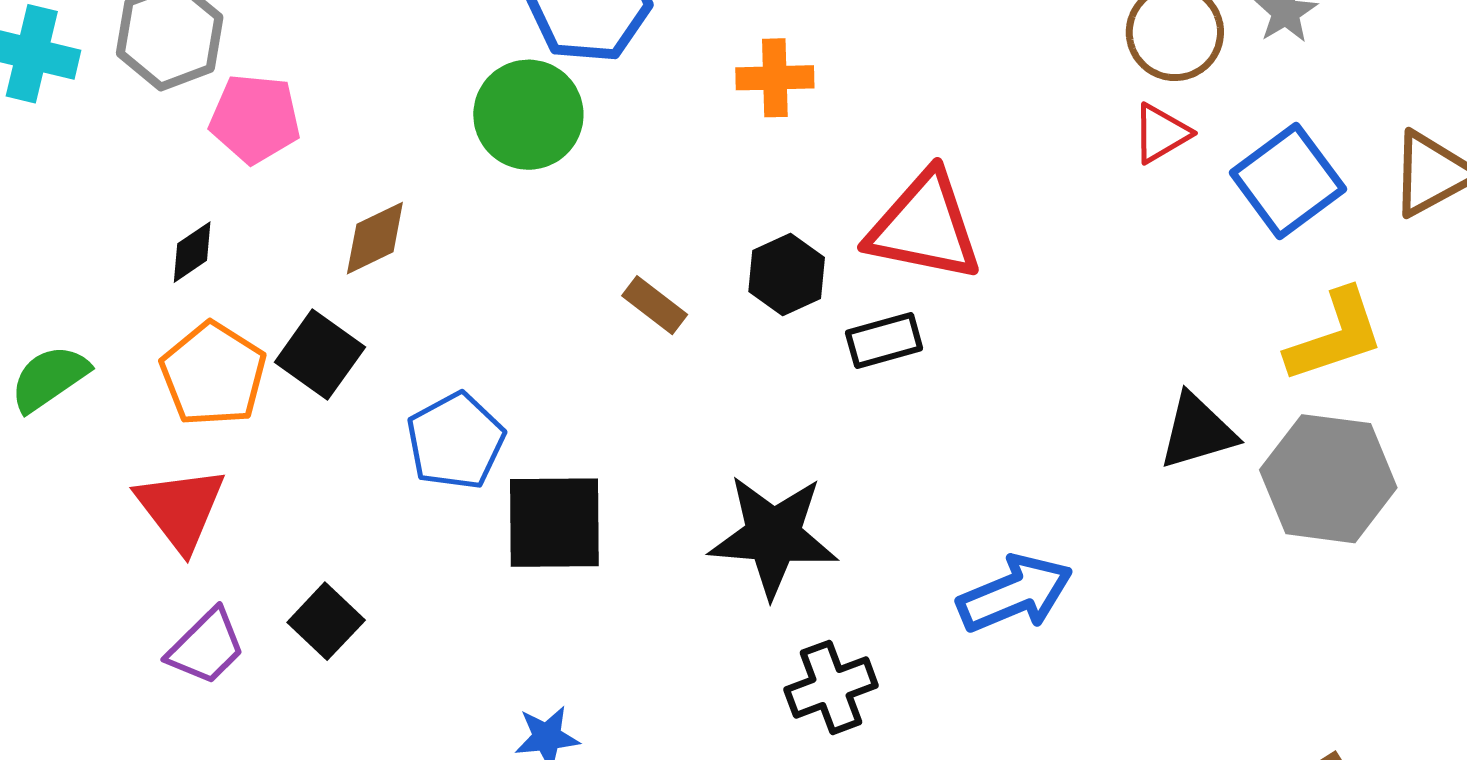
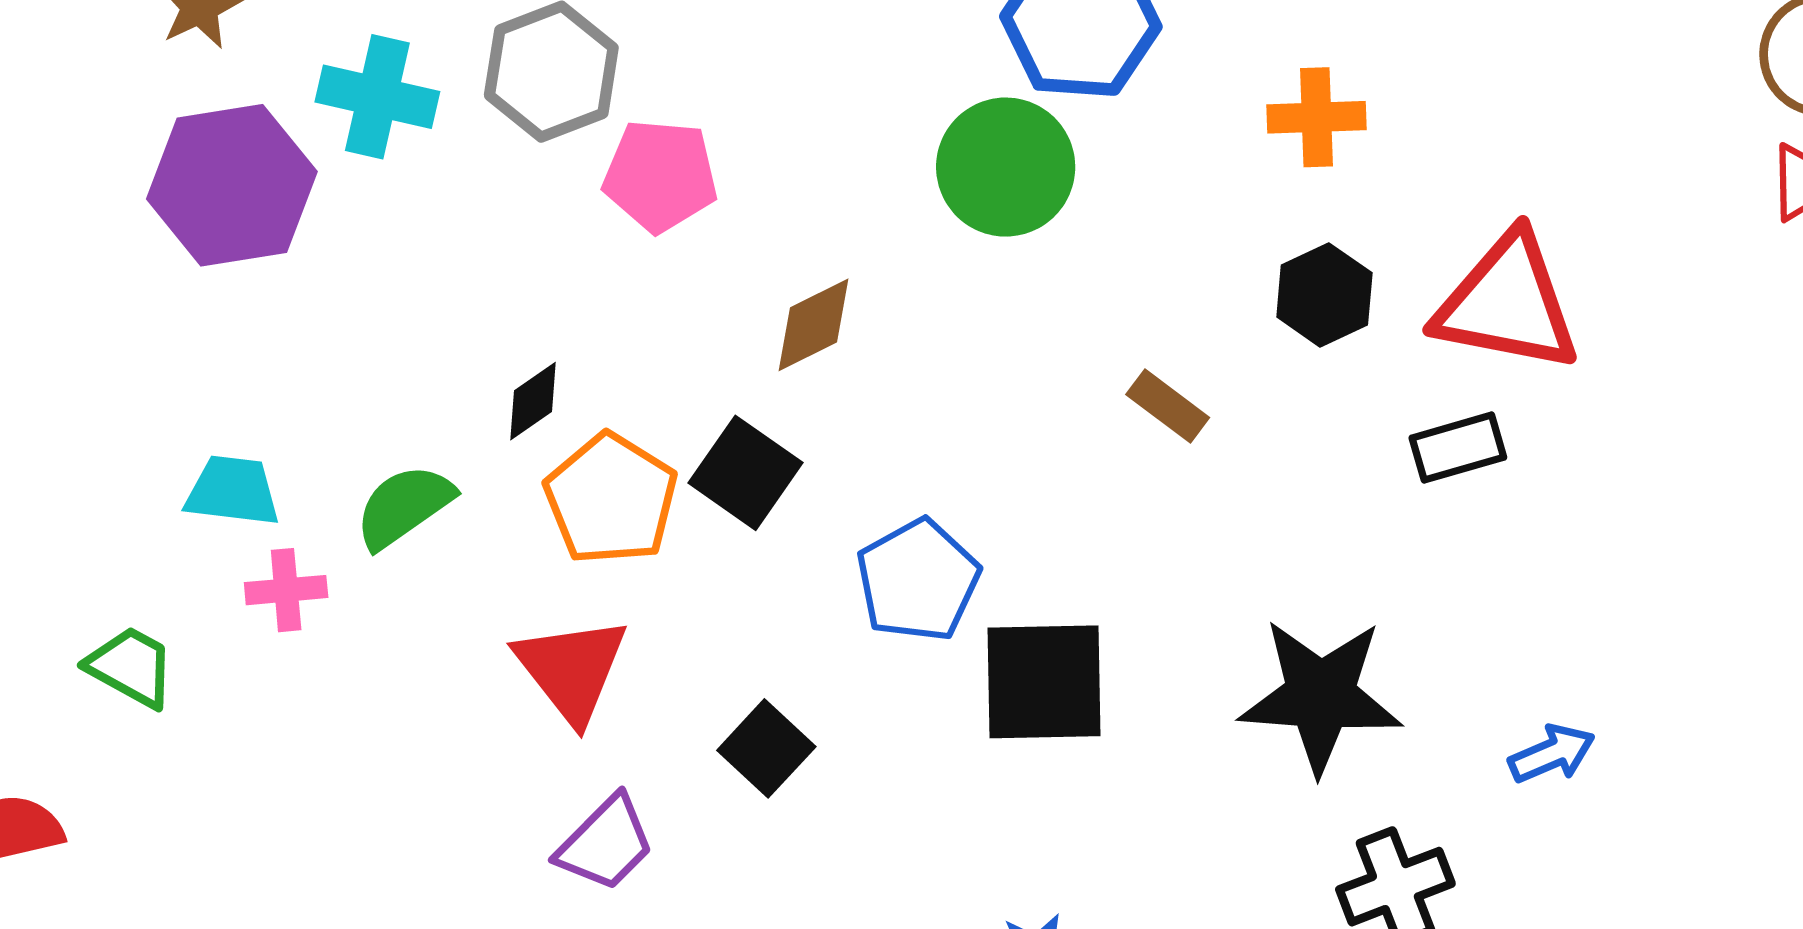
black diamond: (192, 252) -> (533, 401), moved
black hexagon: (787, 274) -> (1324, 295), moved
blue arrow: (1015, 594) -> (1552, 754), moved, size x0.6
black square: (326, 621) -> (766, 748), moved

